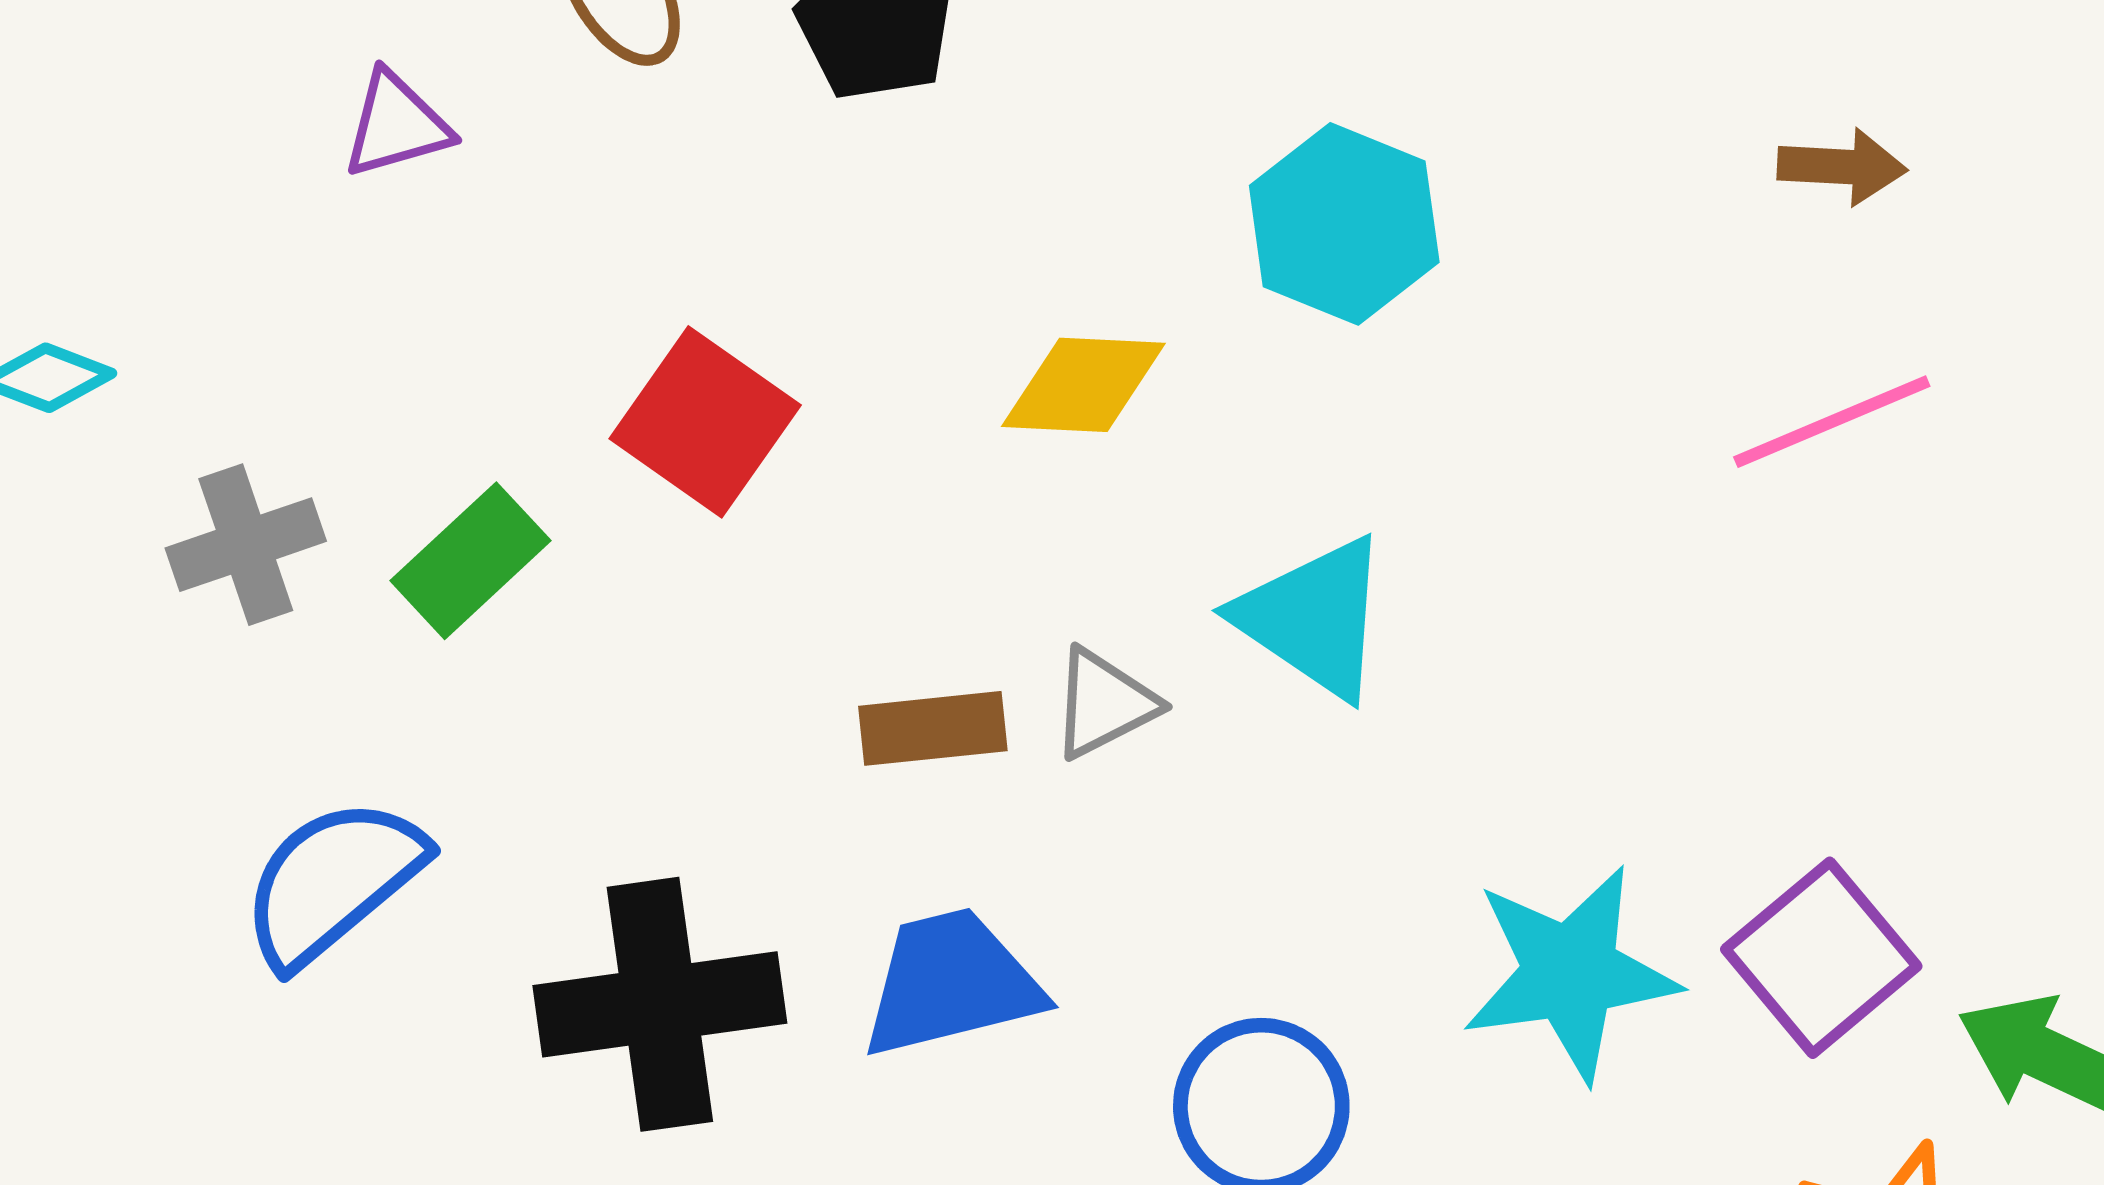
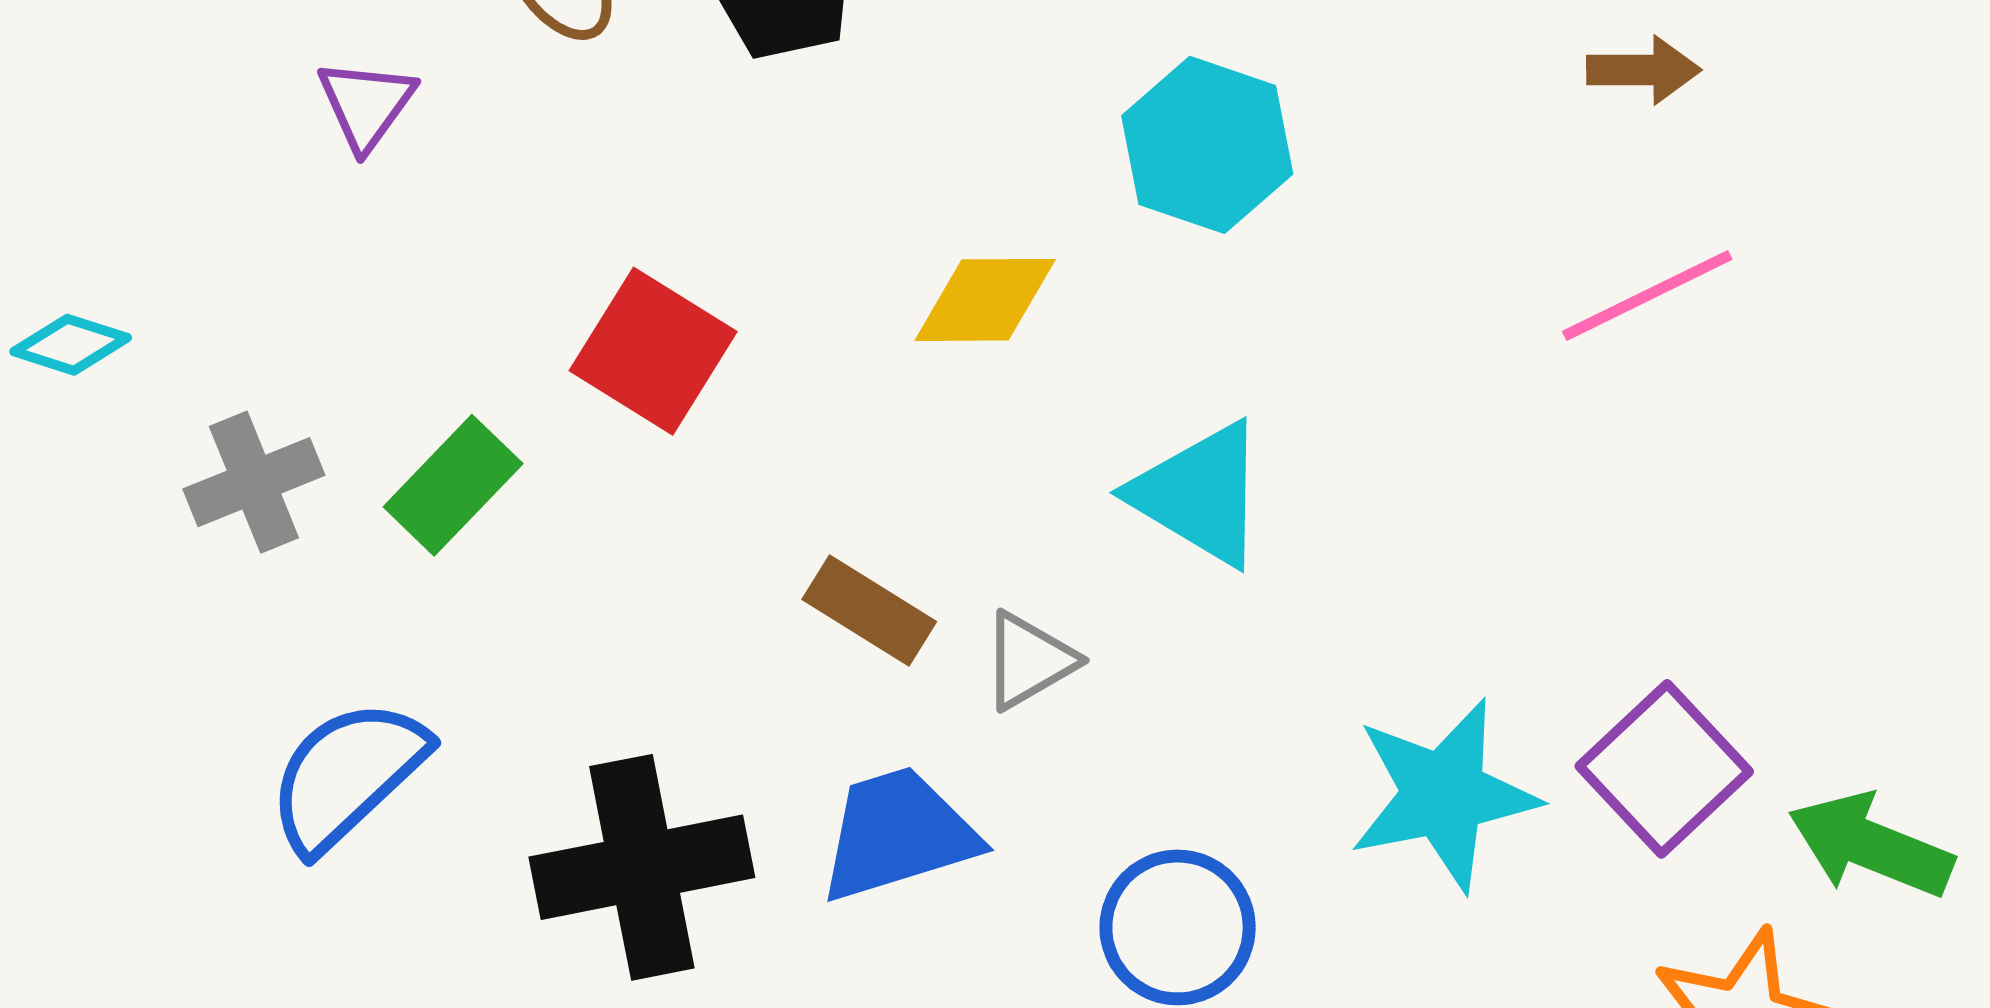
purple triangle: (396, 125) -> (366, 104), turned -35
gray triangle: (1104, 703) -> (1029, 661), moved
brown rectangle: (933, 728) -> (869, 610), turned 41

